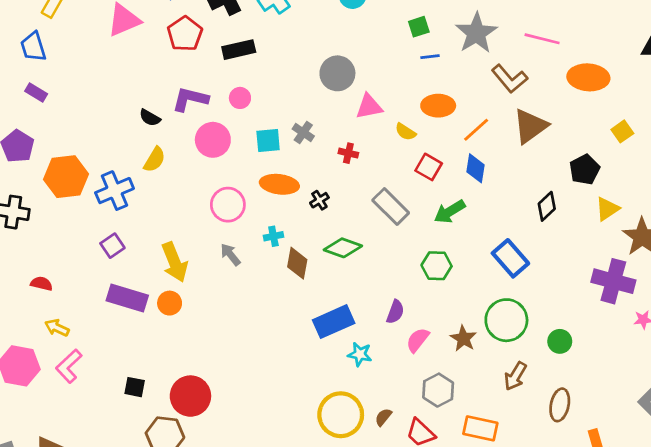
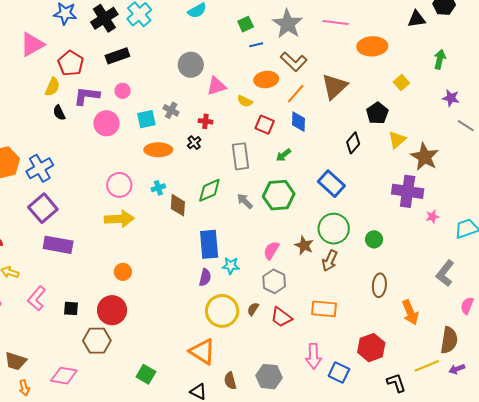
red pentagon: (185, 34) -> (71, 63), moved
brown L-shape: (510, 79) -> (294, 62), moved
black semicircle: (150, 118) -> (59, 113), turned 42
yellow semicircle: (155, 160) -> (52, 87), moved
black cross: (319, 200) -> (194, 143), moved
pink circle: (228, 205) -> (119, 185), moved
gray rectangle: (391, 206) -> (240, 156), turned 44
green arrow: (450, 212) -> (283, 155), size x0.7
purple square: (112, 246) -> (43, 208), size x1.6
green diamond: (343, 248) -> (209, 190), turned -36
gray arrow: (230, 255) -> (245, 201), moved
yellow arrow: (175, 262) -> (119, 219), moved, turned -64
green hexagon: (437, 266) -> (279, 195), size x1.4
orange circle: (170, 303) -> (123, 272), moved
purple semicircle: (395, 312) -> (205, 277), moved
blue rectangle: (334, 322) -> (209, 244), turned -64
pink L-shape: (69, 366) -> (37, 298), moved
brown arrow: (515, 376) -> (330, 261), moved
gray hexagon: (438, 390) -> (274, 281), moved

